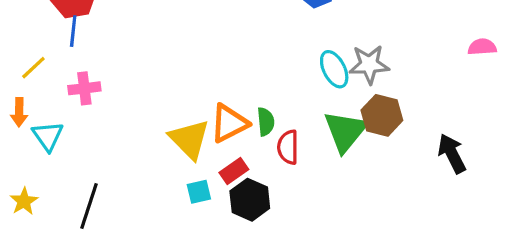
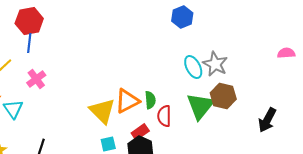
gray star: (369, 64) -> (215, 64), turned 30
pink cross: (84, 88) -> (36, 79), turned -30
black arrow: (452, 154) -> (267, 120), turned -125
red rectangle: (234, 171) -> (140, 132), moved

